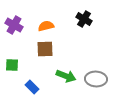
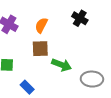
orange semicircle: (46, 26) -> (41, 25), turned -49
green arrow: (66, 76) -> (62, 65), moved

